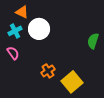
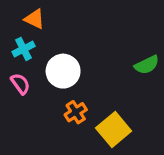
white circle: (39, 29) -> (63, 71), moved
green semicircle: (93, 41) -> (147, 65), turned -133

